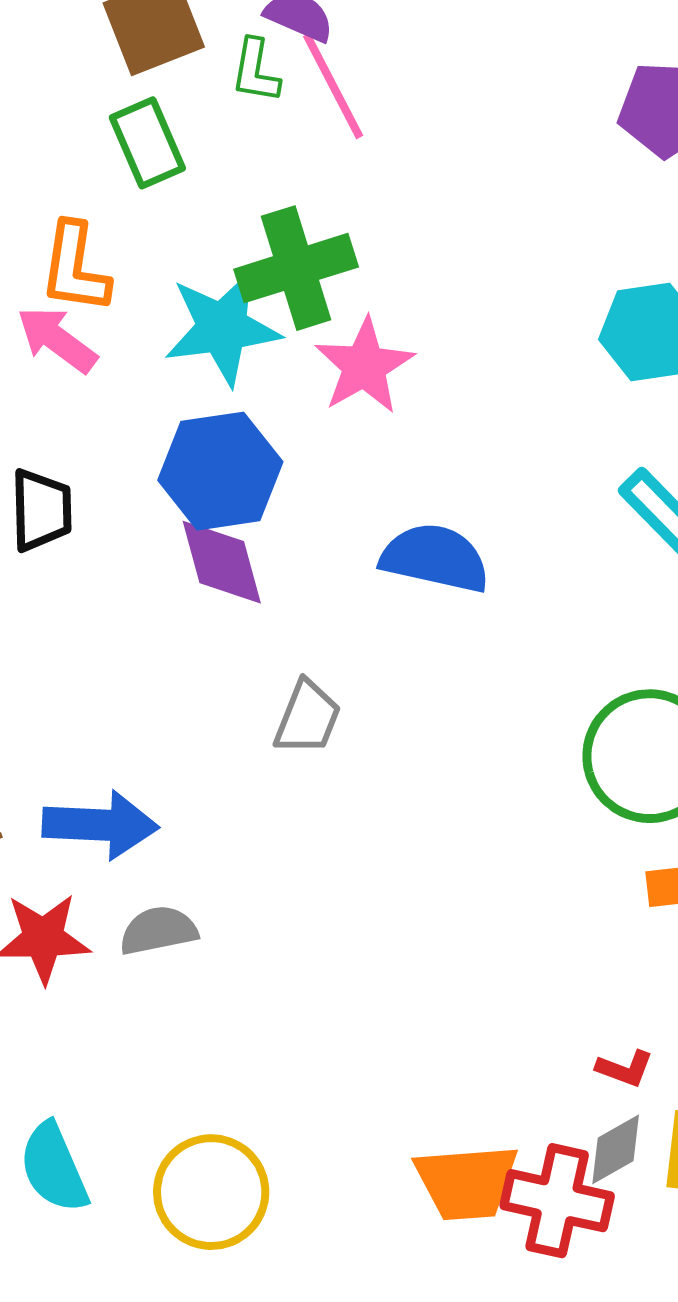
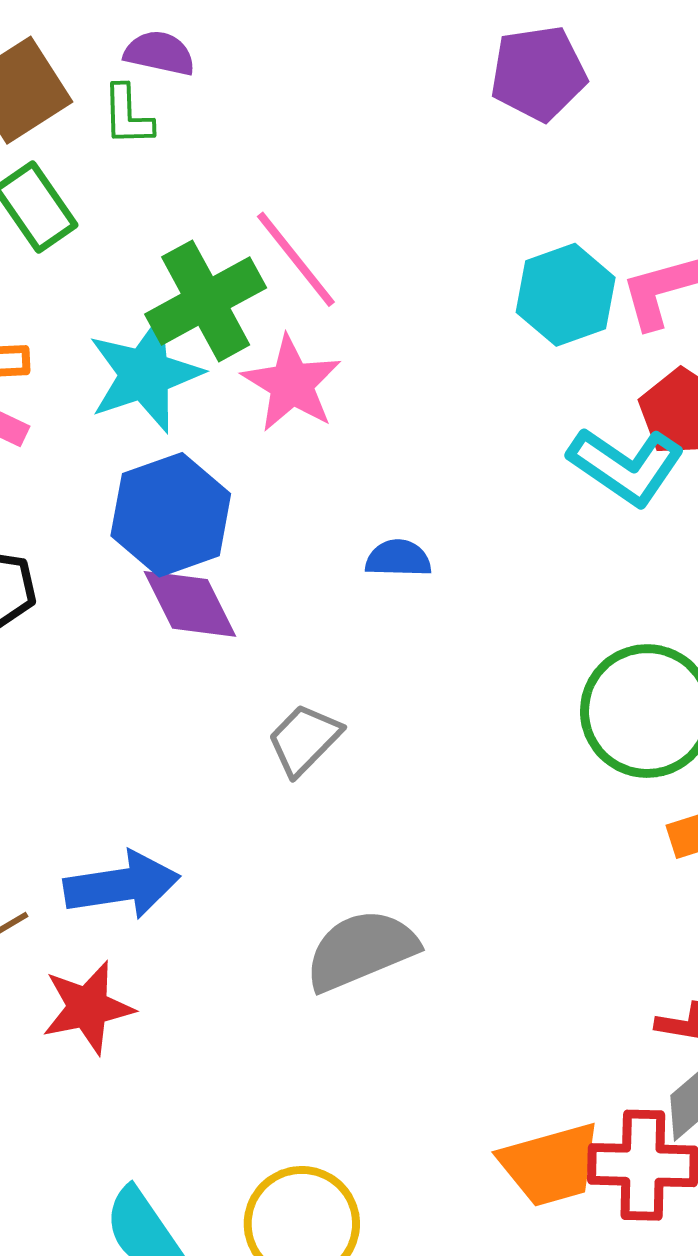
pink line: (333, 86) -> (296, 259), moved
blue semicircle: (435, 558) -> (398, 558), size x0.6
gray trapezoid: (307, 718) -> (304, 740), turned -146
gray semicircle: (158, 930) -> (361, 950), moved, size x1.5

